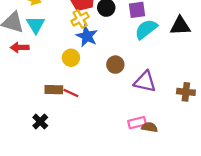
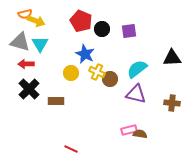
yellow cross: (80, 19) -> (97, 72), moved, turned -35
black triangle: (180, 26) -> (172, 58), moved
cyan semicircle: (146, 29) -> (137, 69), moved
red line: (71, 93) -> (71, 149), moved
black cross: (40, 122) -> (29, 89), moved, size x1.5

